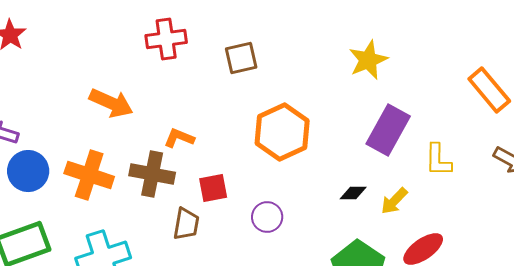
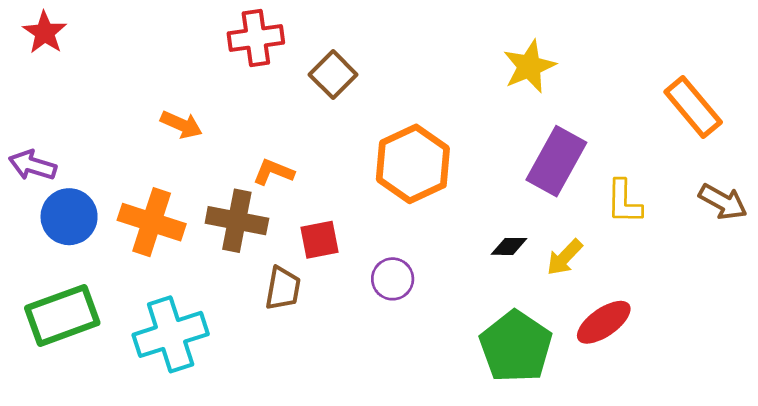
brown square: (241, 58) -> (333, 75), moved, turned -32
orange arrow: (111, 103) -> (181, 125), size x0.7

